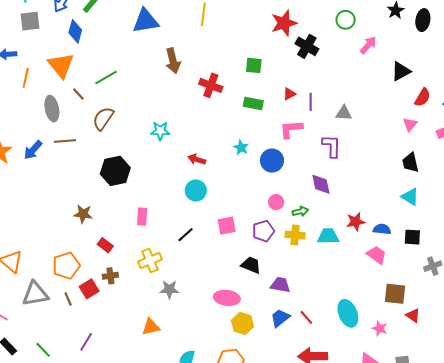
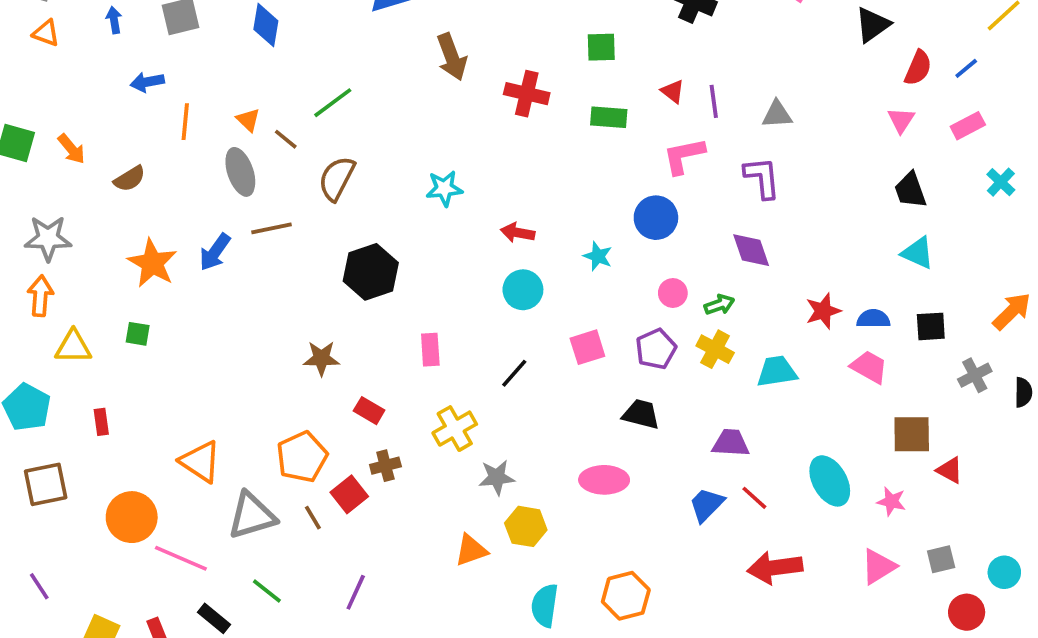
orange triangle: (61, 65) -> (248, 120), moved, size x0.5
red triangle: (289, 94) -> (673, 91), turned -48
cyan star: (241, 148) -> (598, 256), moved
yellow cross: (295, 235) -> (715, 349), turned 30
cyan trapezoid: (328, 236) -> (777, 371), moved
purple trapezoid: (280, 285) -> (731, 443), moved
yellow hexagon: (243, 323) -> (526, 526), moved
green line: (43, 350) -> (267, 591), moved

